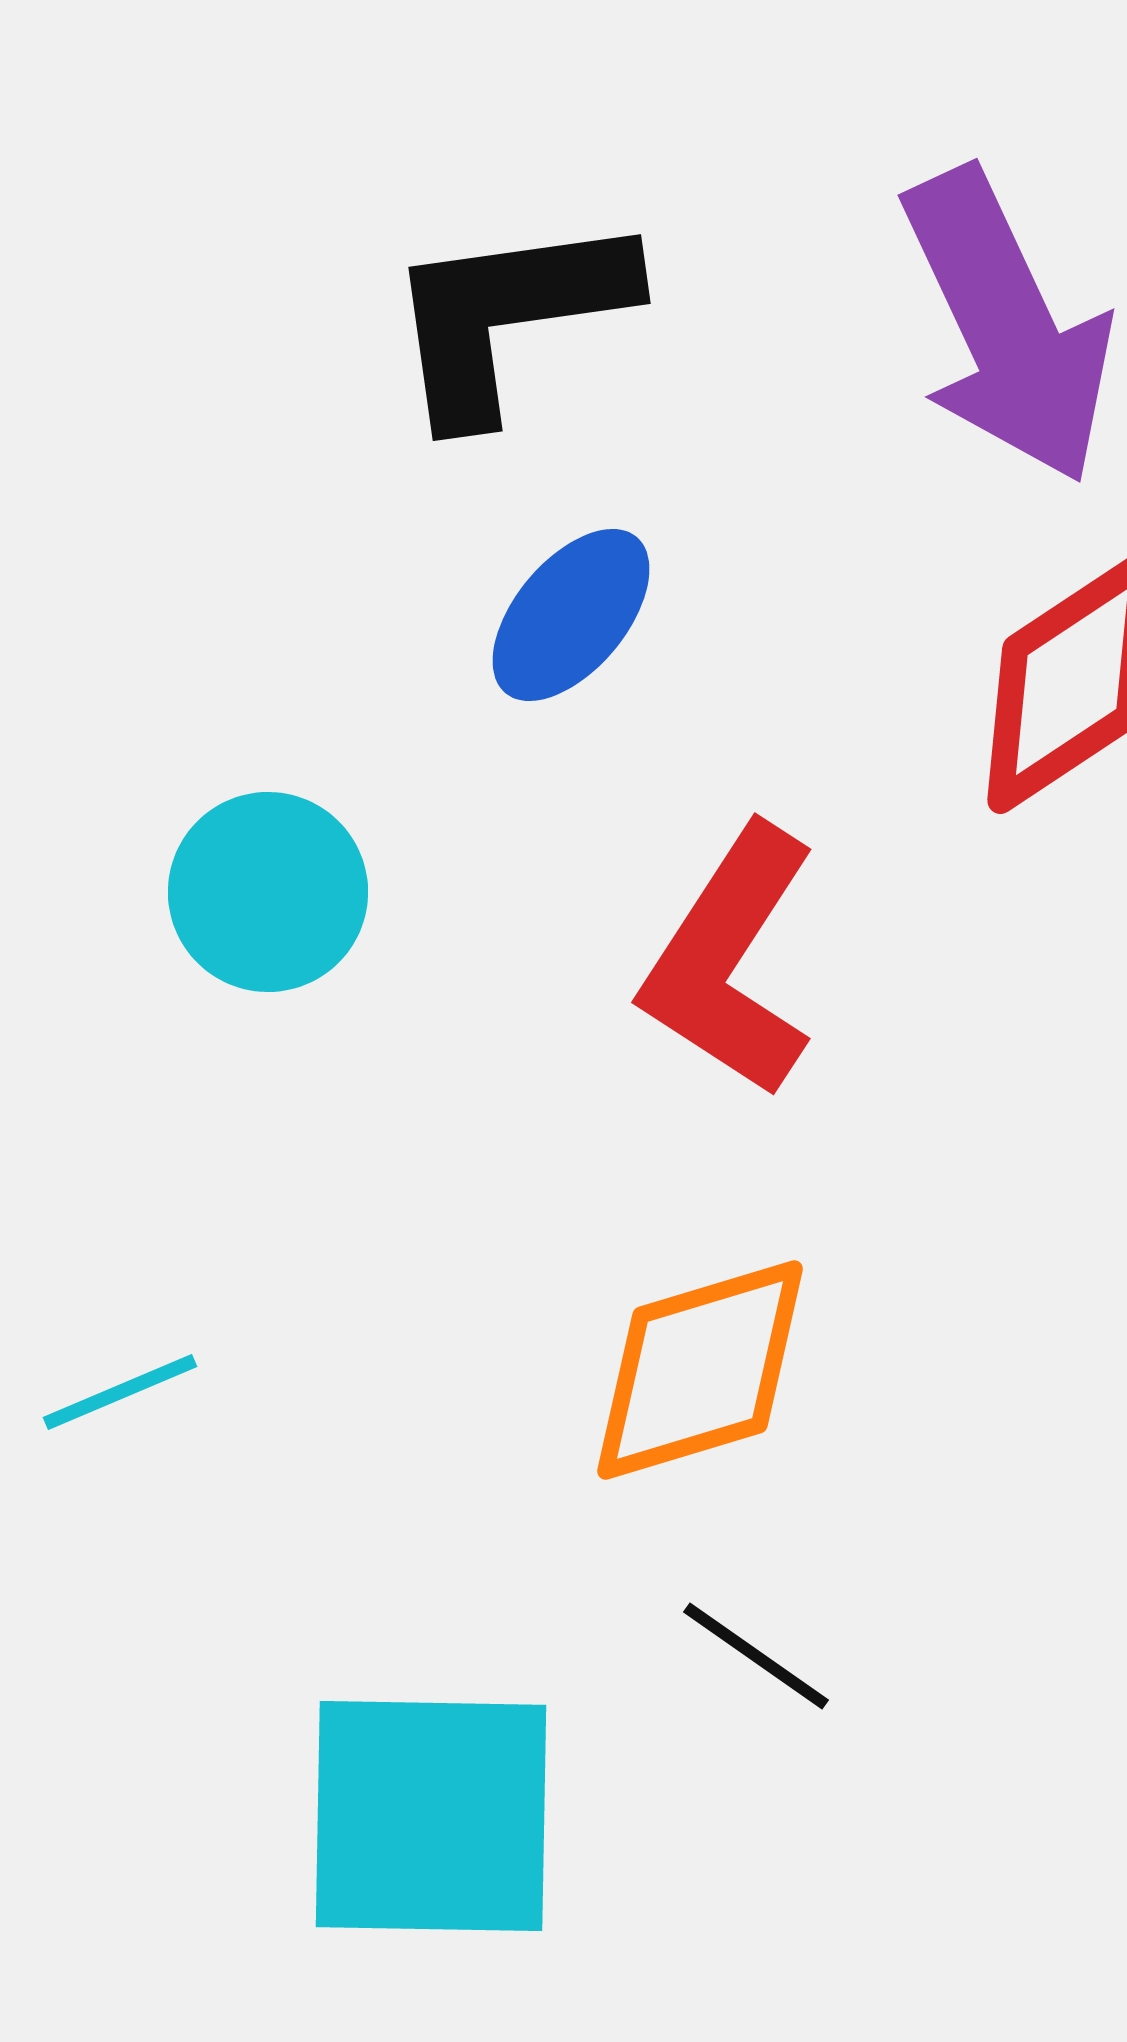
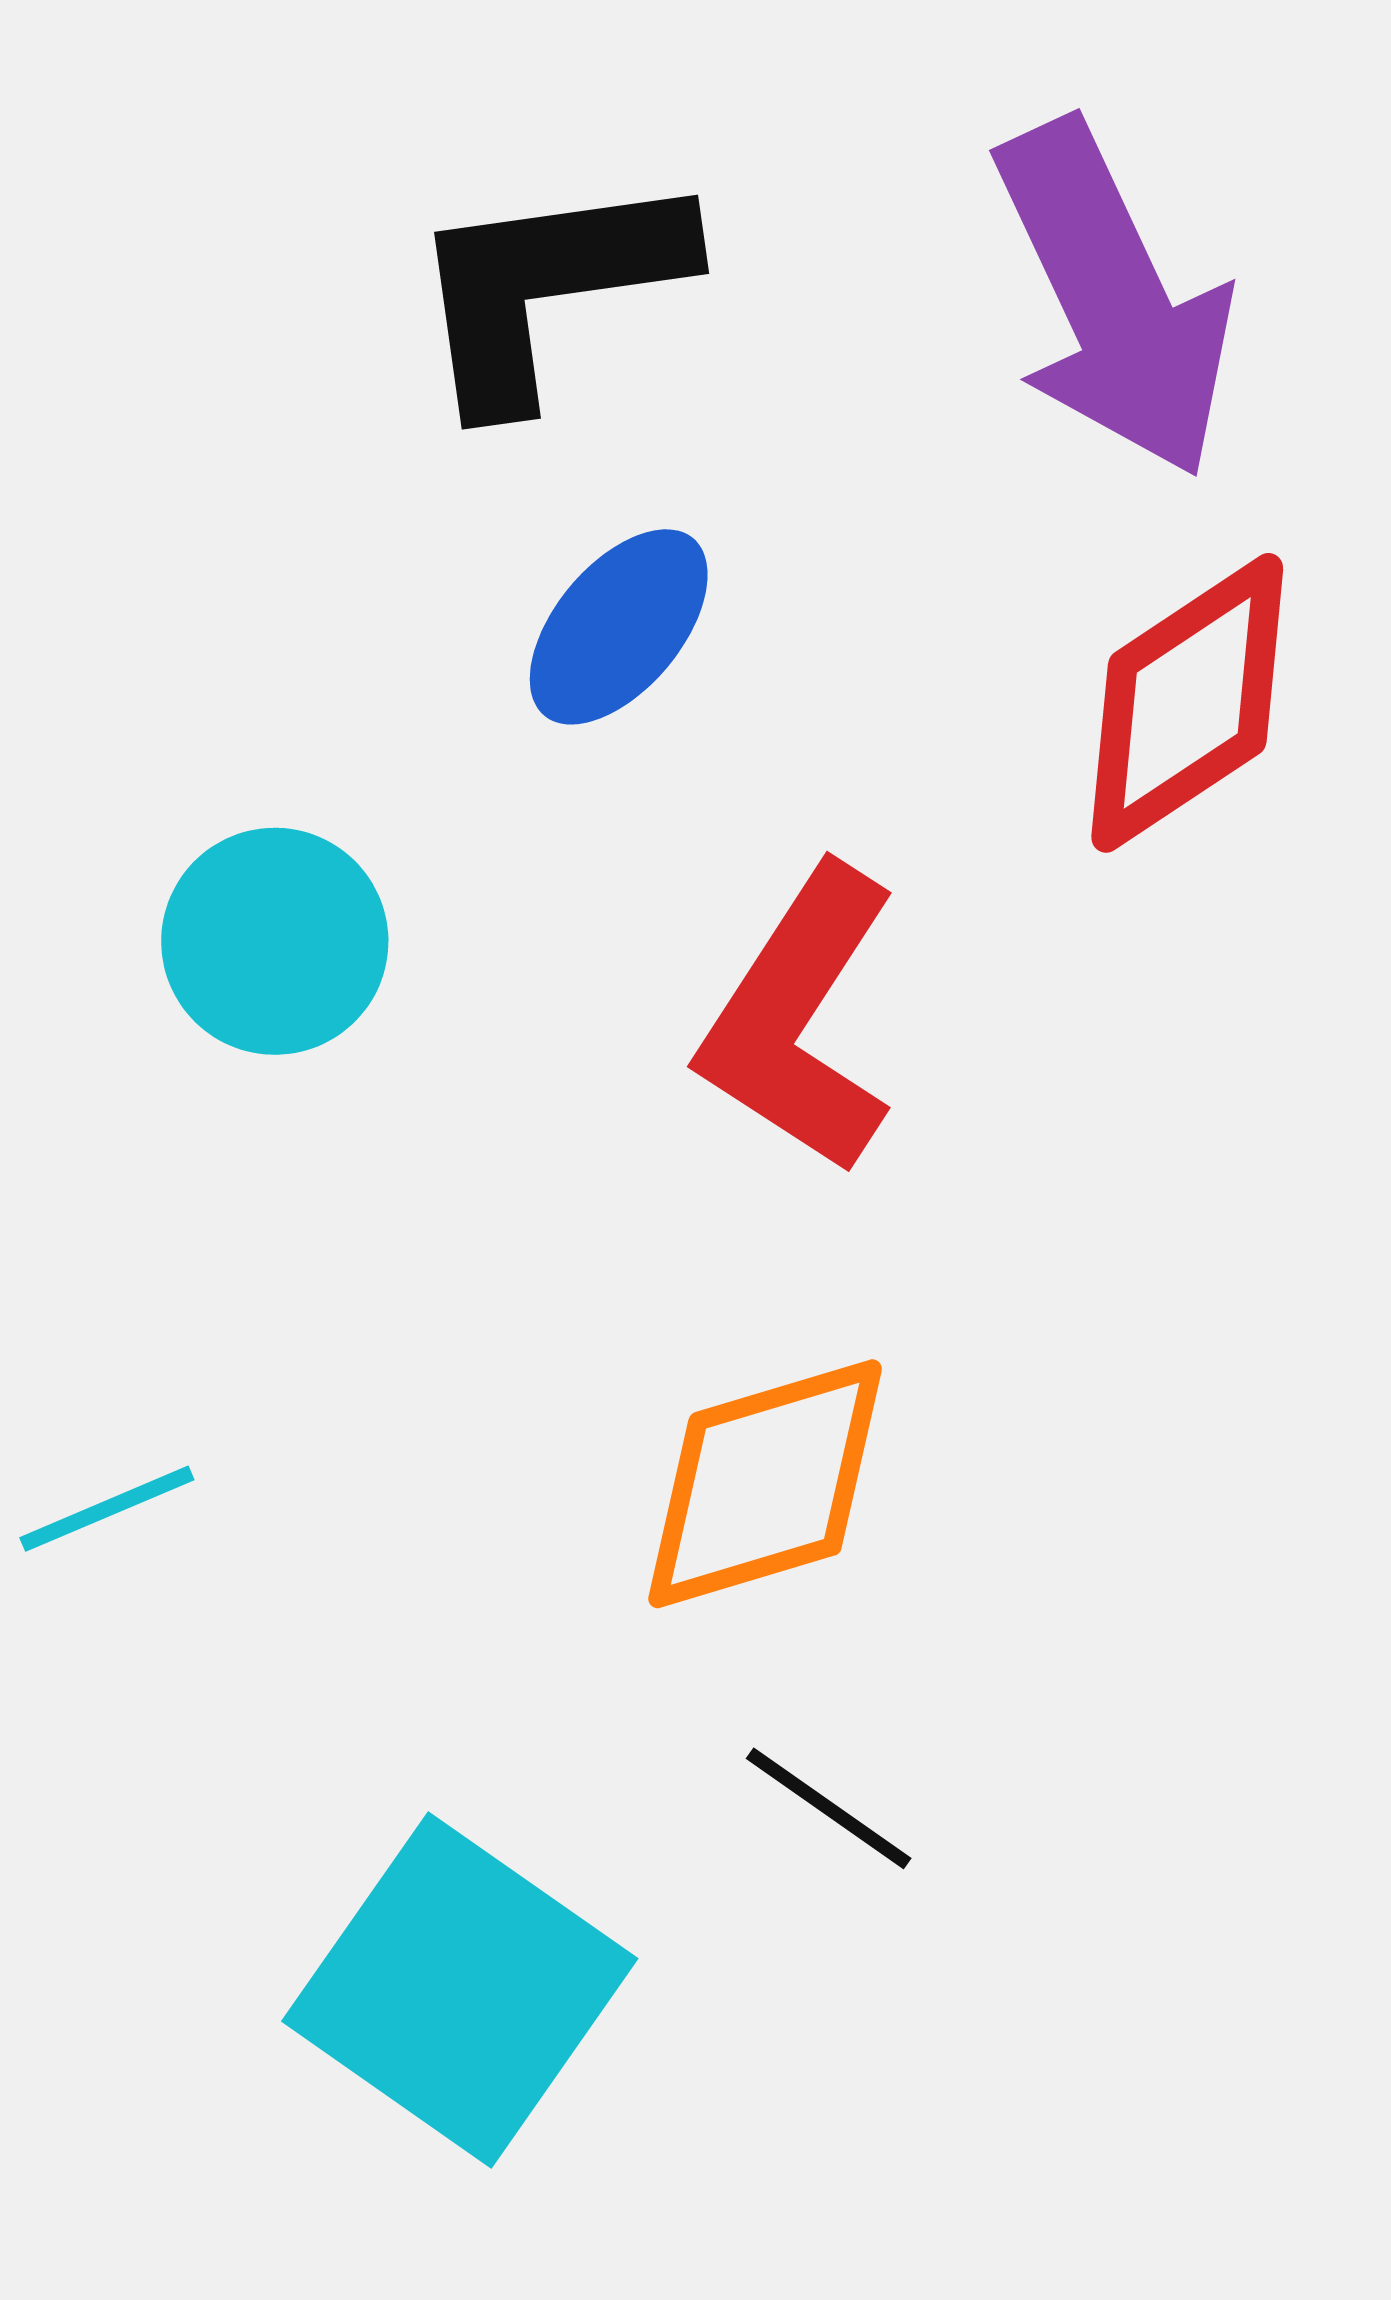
cyan square: (431, 1816) -> (460, 1990), turned 34

